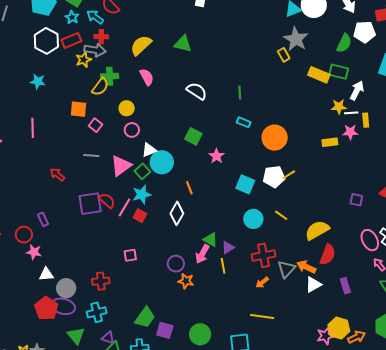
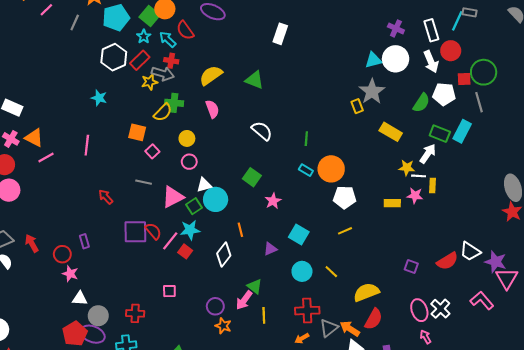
red rectangle: (71, 40) -> (140, 60), turned -30
green rectangle: (339, 72) -> (440, 134), moved
orange circle: (275, 138) -> (331, 169), moved
white pentagon: (274, 177) -> (345, 197), moved
purple triangle: (228, 247) -> (270, 249), moved

